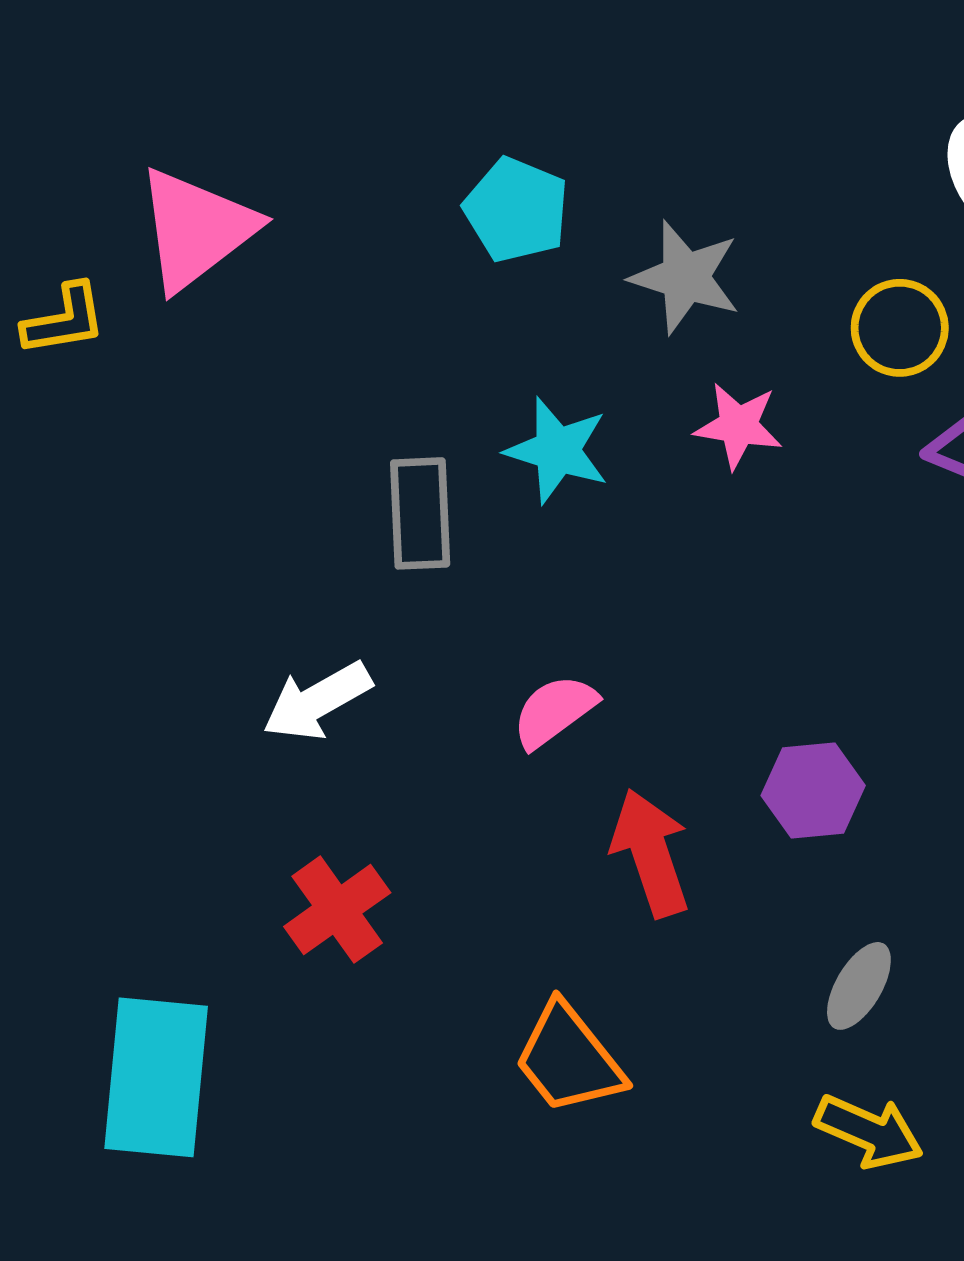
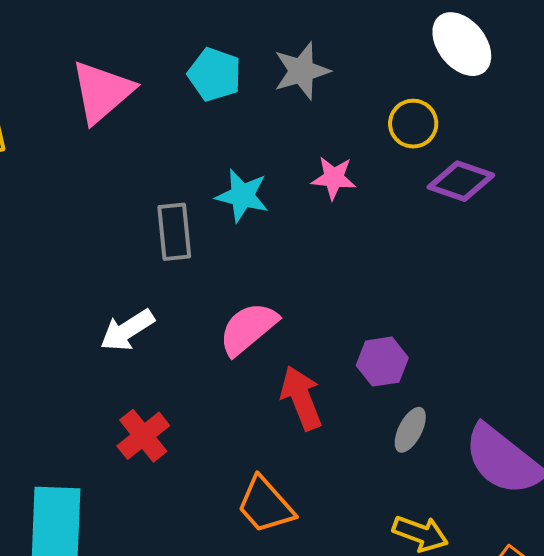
pink triangle: (196, 229) -> (102, 92), moved
gray star: (685, 277) -> (302, 71), moved, turned -30
pink semicircle: (554, 711) -> (248, 329), size x1.4
gray ellipse: (859, 986) -> (410, 430), moved

